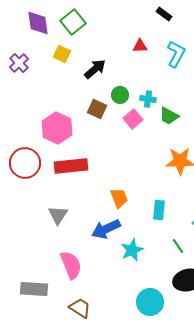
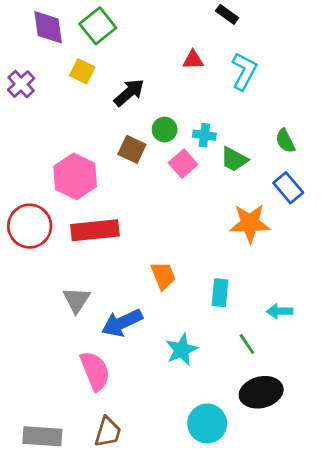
blue arrow: (106, 229) -> (122, 323), moved
gray rectangle: (34, 289) -> (42, 436), moved
brown trapezoid: (80, 308) -> (108, 432), turned 75

